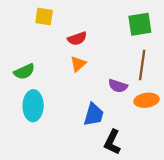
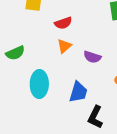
purple semicircle: (118, 86) -> (92, 57), moved
cyan ellipse: (33, 106) -> (39, 84), moved

